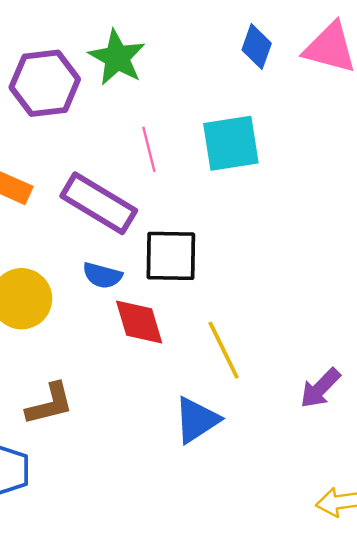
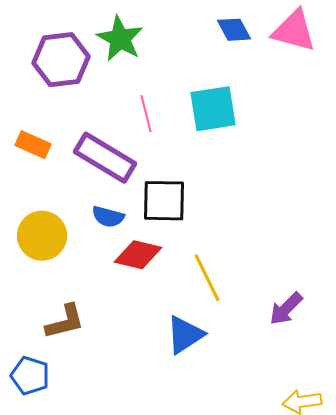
blue diamond: (257, 47) -> (234, 30), turned -48
red diamond: (139, 322) -> (138, 255), turned -60

